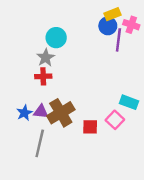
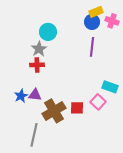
purple line: (118, 40) -> (92, 47), moved
brown cross: (61, 113) -> (54, 111), moved
gray line: (40, 143) -> (34, 135), moved

